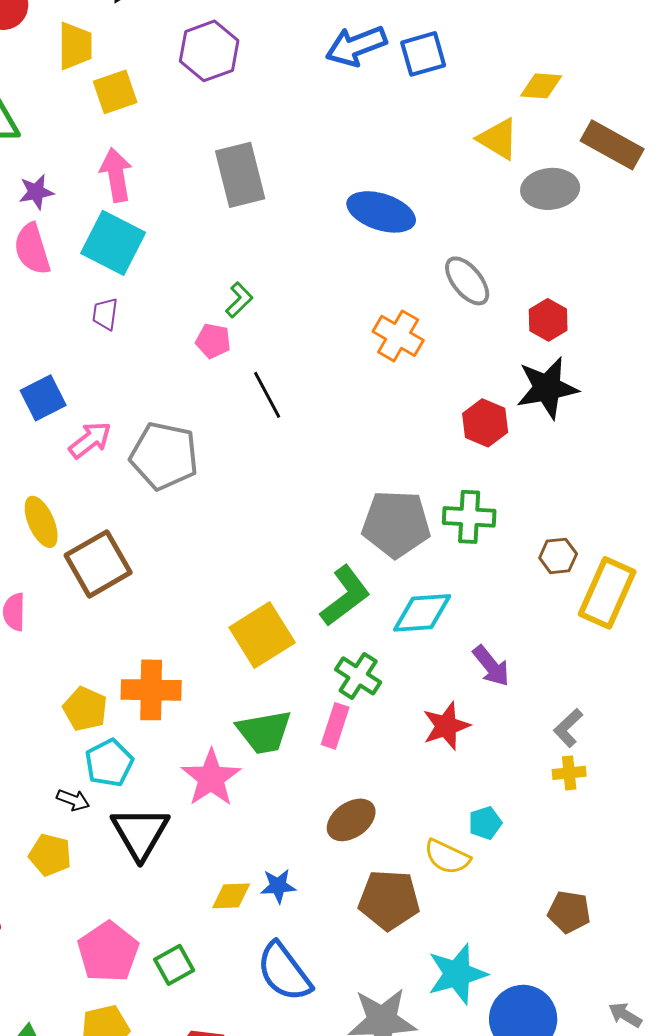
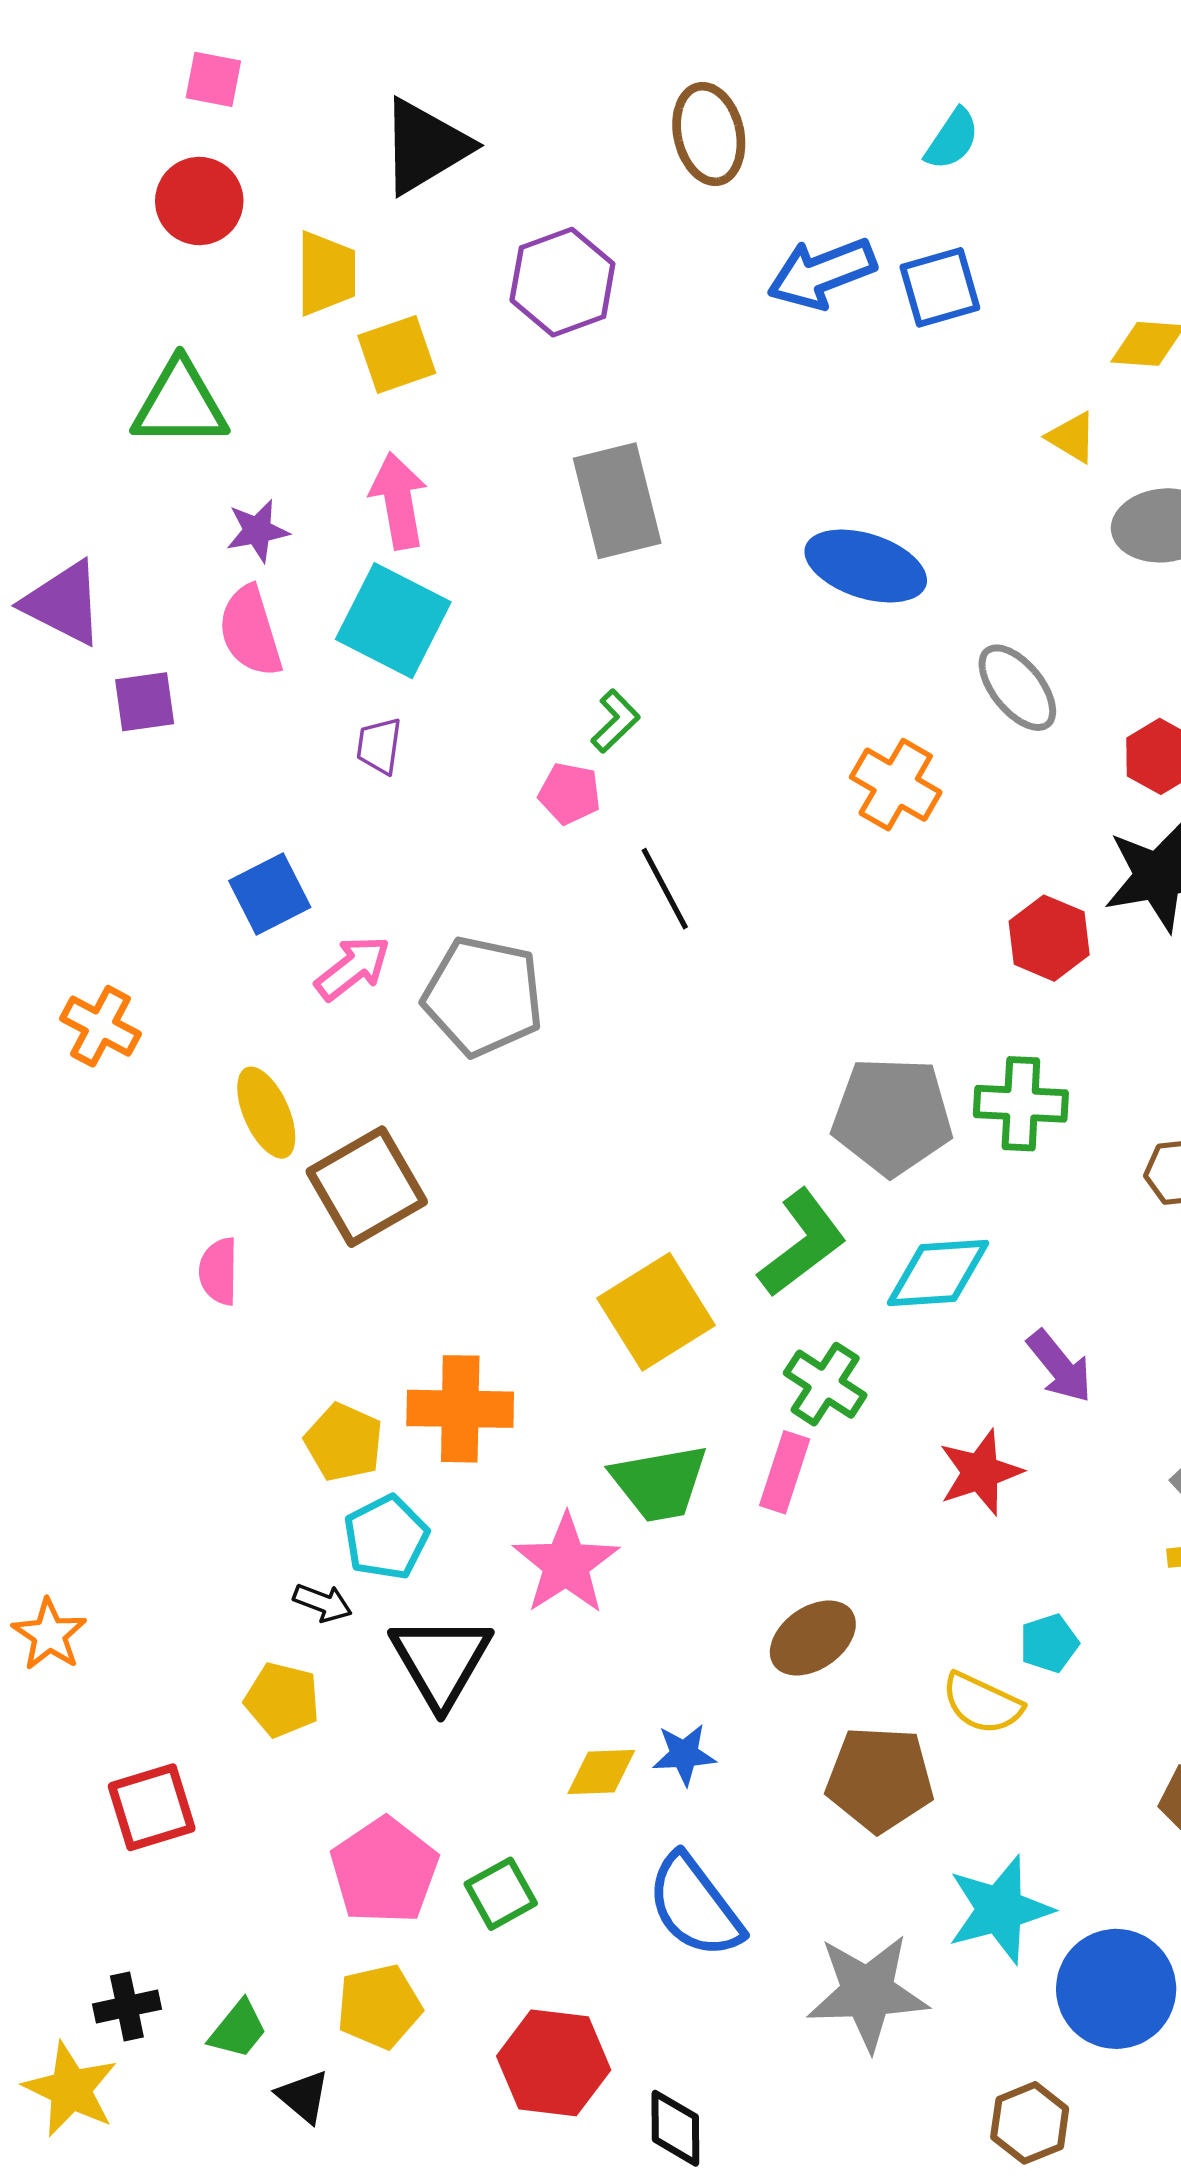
yellow triangle: (498, 139) -> (1072, 437), size x0.7

